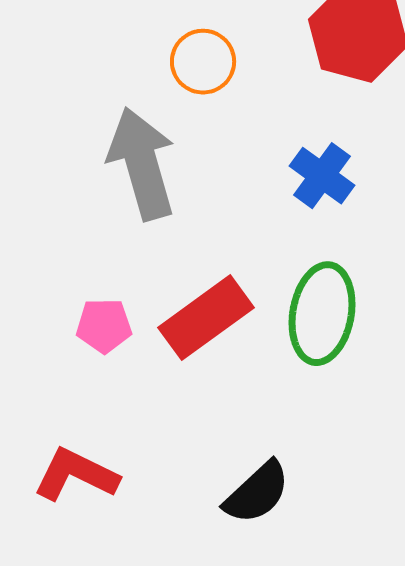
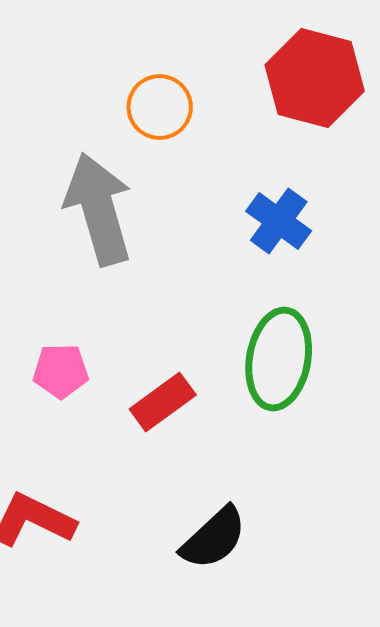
red rectangle: (206, 318) -> (163, 402), moved, size x0.7

